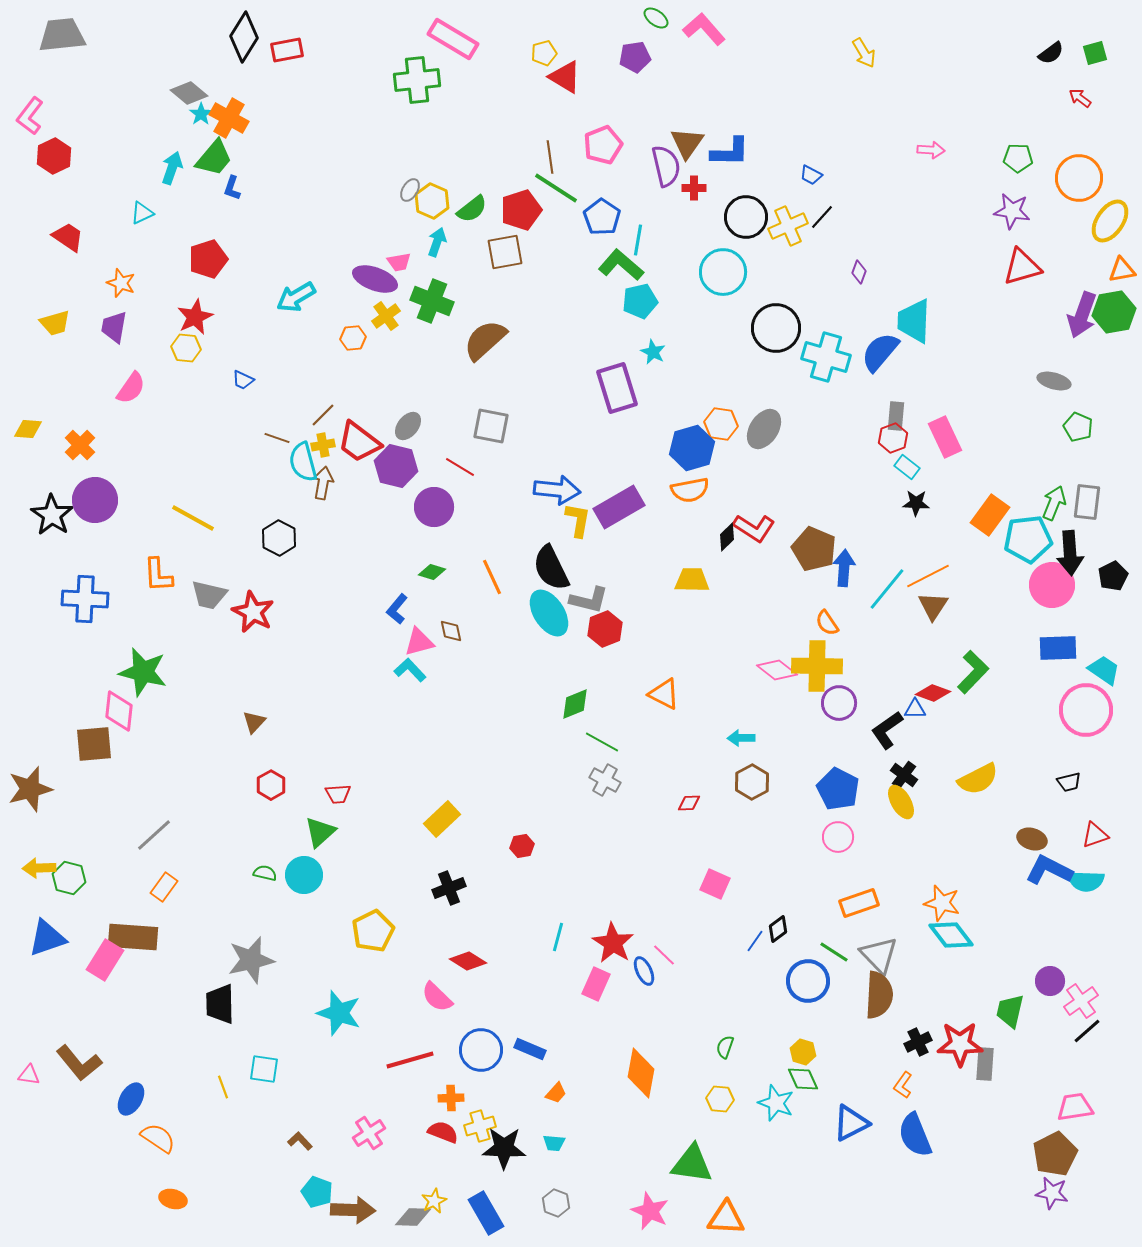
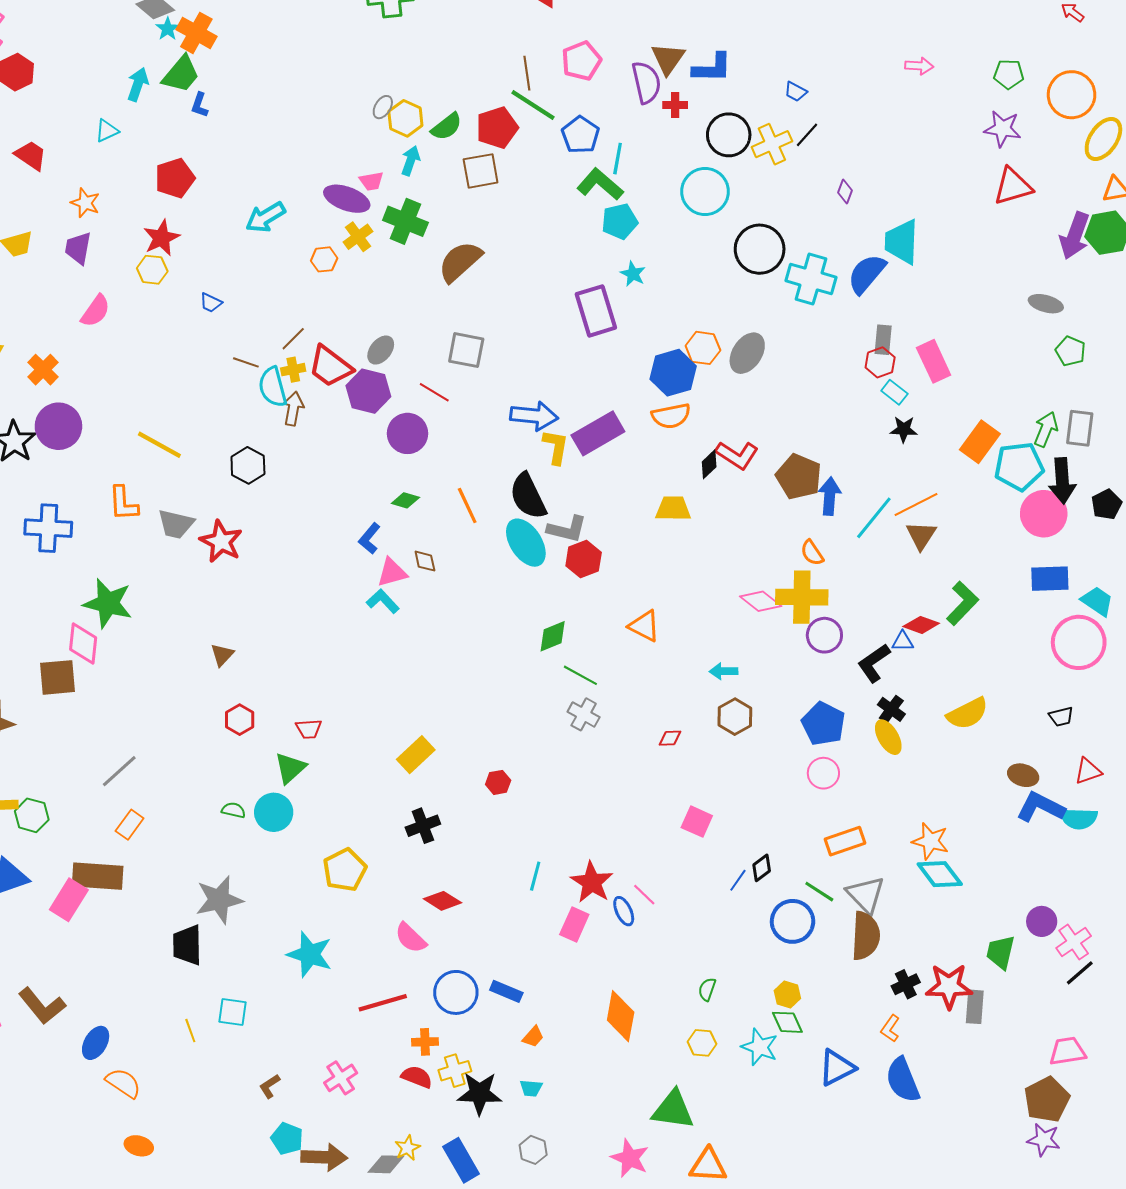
brown L-shape: (300, 1141) -> (270, 1086), turned -80

